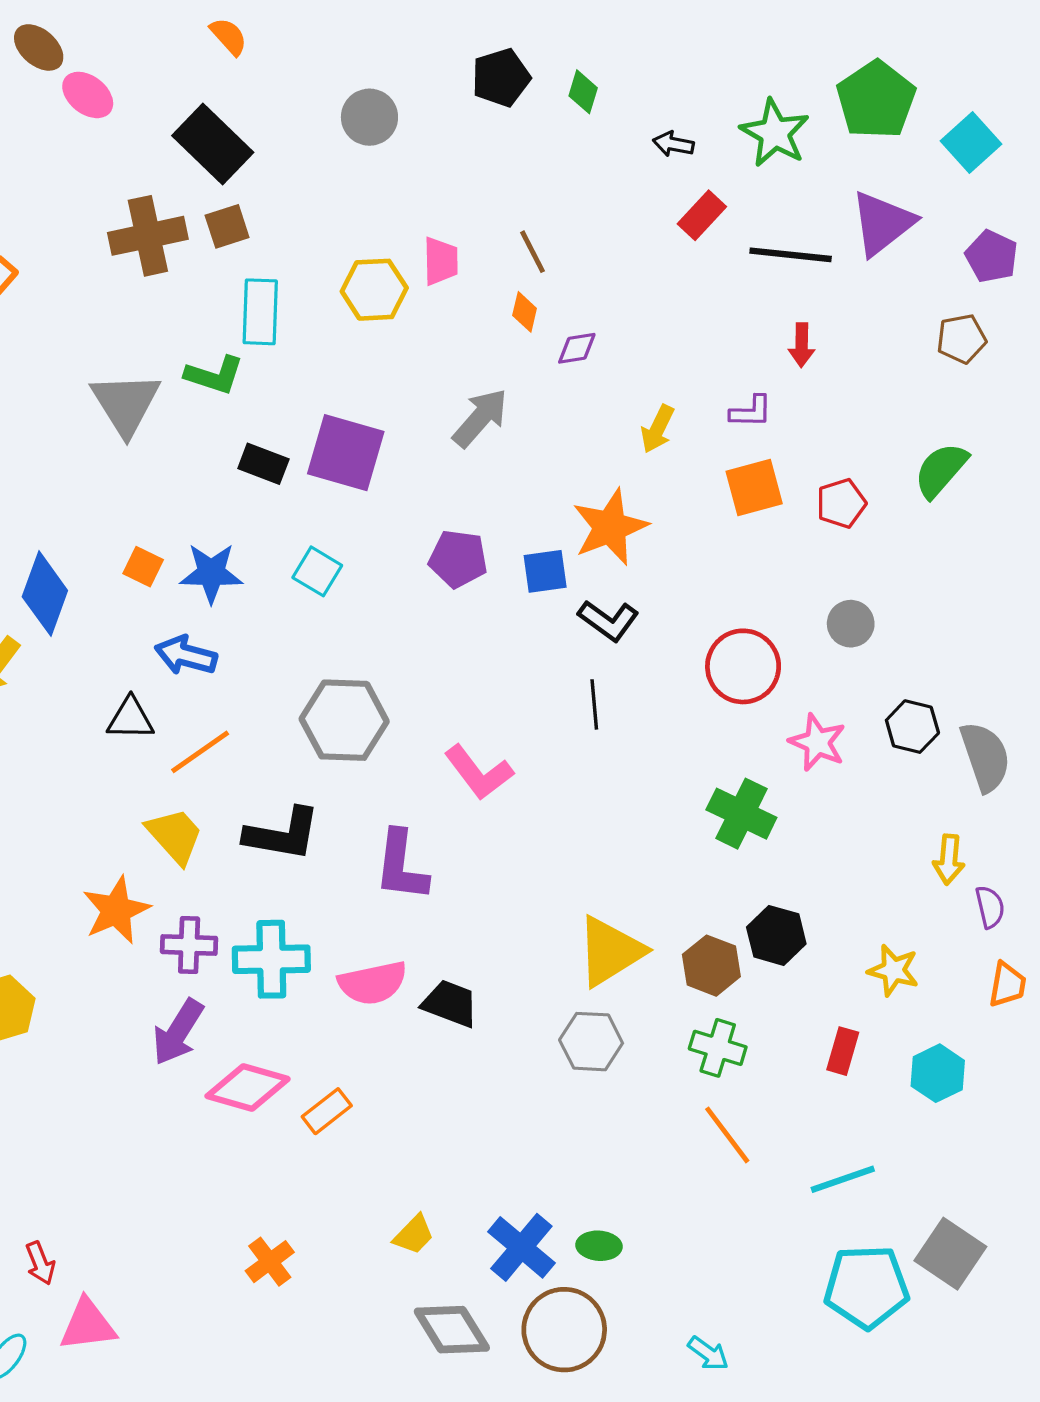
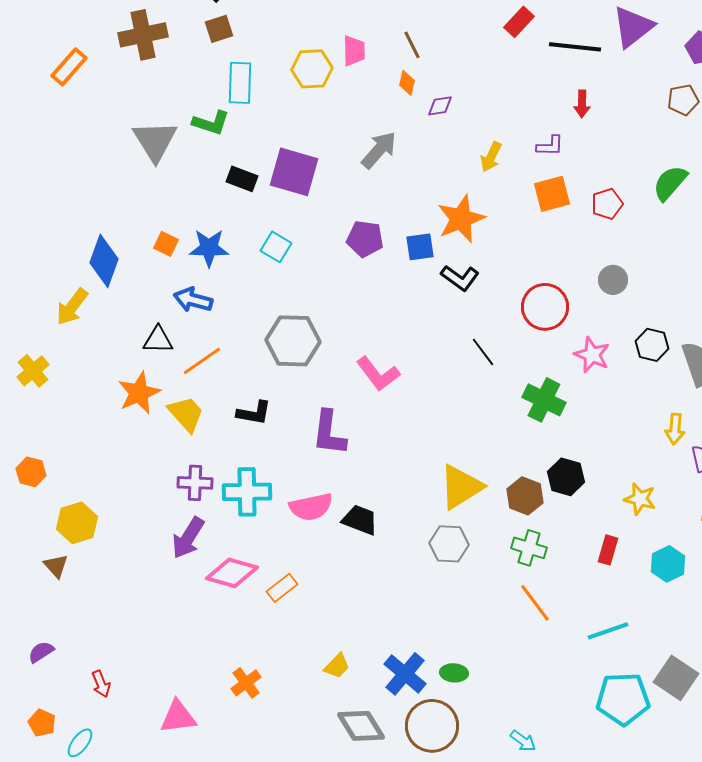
brown cross: (148, 236) -> (143, 35), moved
black line: (594, 704) -> (483, 352), moved, turned -32
black L-shape: (282, 834) -> (254, 413), size x0.7
orange star: (116, 910) -> (139, 393), moved
pink triangle: (88, 1325) -> (178, 717), moved

